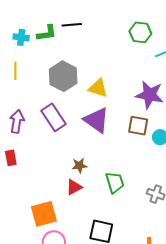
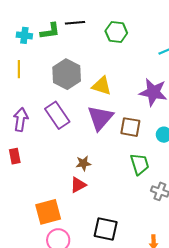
green hexagon: (140, 32) -> (116, 32), moved
purple triangle: (96, 120) -> (100, 118), turned 36
brown square: (138, 126) -> (130, 127), moved
green trapezoid: (115, 182) -> (140, 164), moved

